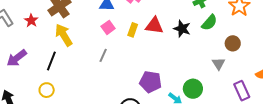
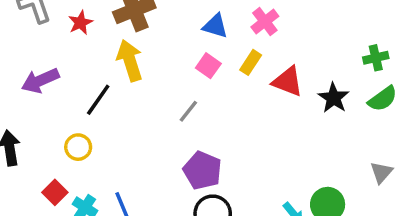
pink square: (108, 27) -> (208, 66), turned -32
yellow rectangle: (133, 30) -> (251, 62), moved
purple pentagon: (150, 82) -> (202, 170), moved

